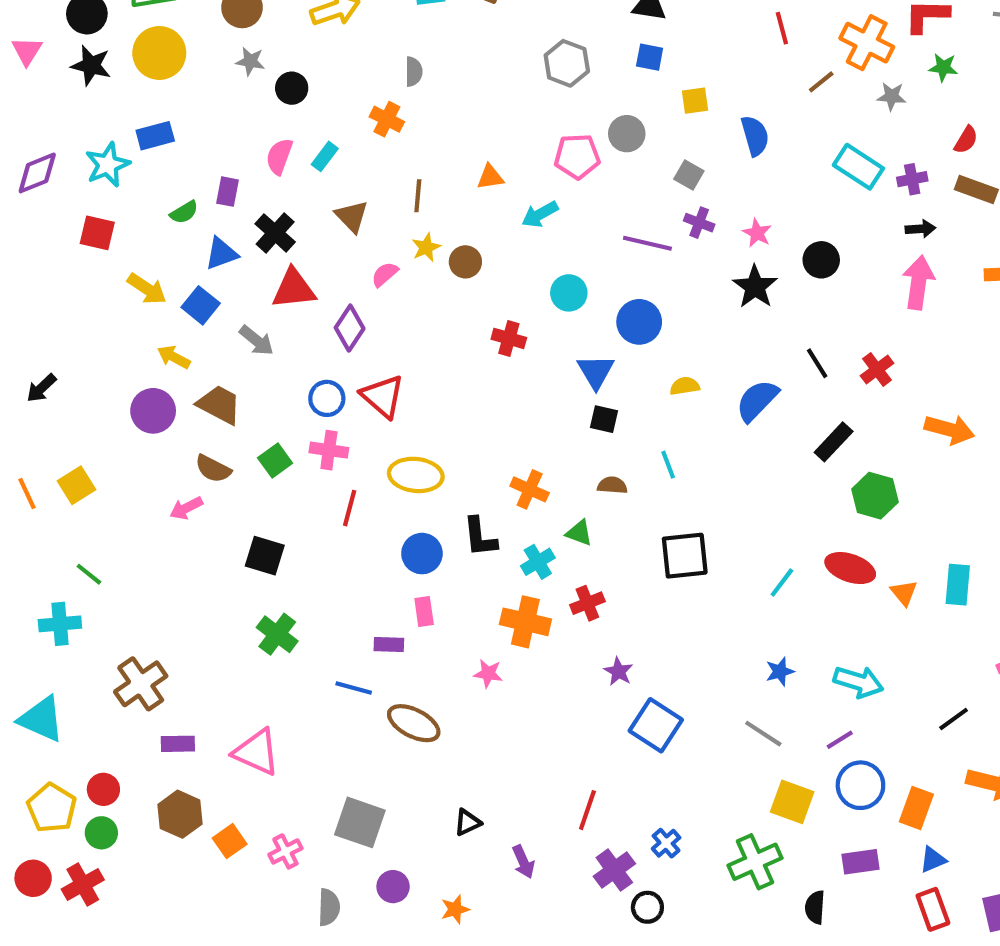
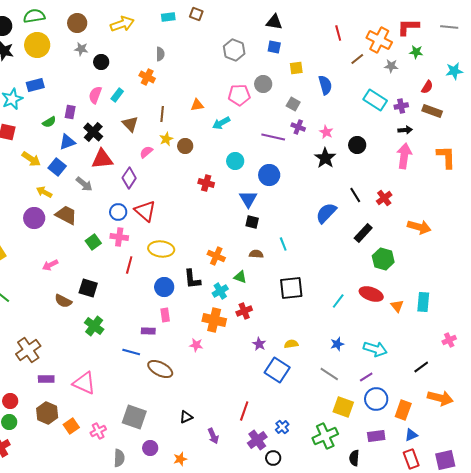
yellow semicircle: (685, 386) -> (291, 344), moved
brown semicircle: (213, 469) -> (63, 301), moved

